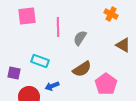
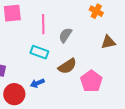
brown triangle: (123, 45) -> (108, 42), turned -42
cyan rectangle: (40, 61) -> (39, 52), moved

